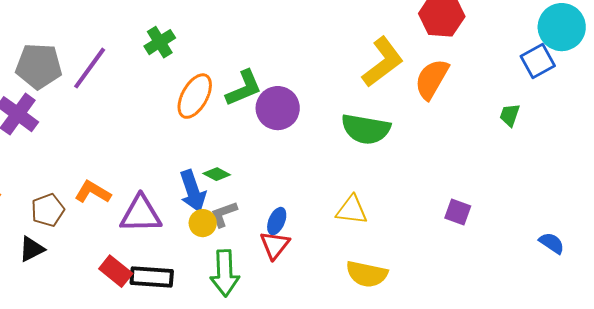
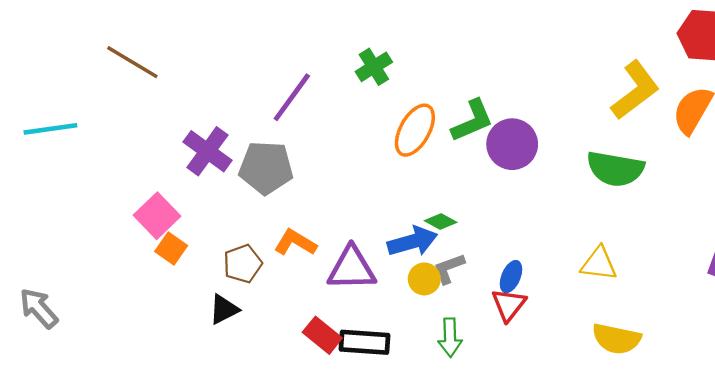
gray pentagon: (39, 66) -> (266, 168), moved
blue arrow: (193, 191) -> (413, 241), turned -87
green arrow: (225, 273) -> (450, 338), size x0.7

